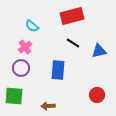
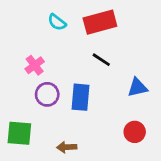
cyan semicircle: (32, 26) -> (57, 22), moved
blue triangle: (99, 51) -> (137, 87), moved
purple circle: (21, 68) -> (47, 94), moved

